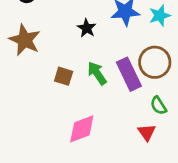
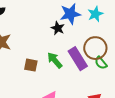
black star: (87, 28) -> (58, 28), moved
green semicircle: (158, 106) -> (101, 63), moved

